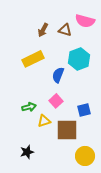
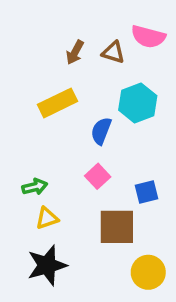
green arrow: (29, 107) -> (35, 187), moved
yellow triangle: (44, 121) -> (47, 218), moved
black star: (27, 152) -> (47, 265), size x1.6

